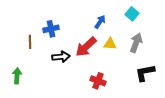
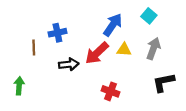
blue arrow: (100, 22) -> (113, 25), size x1.5

